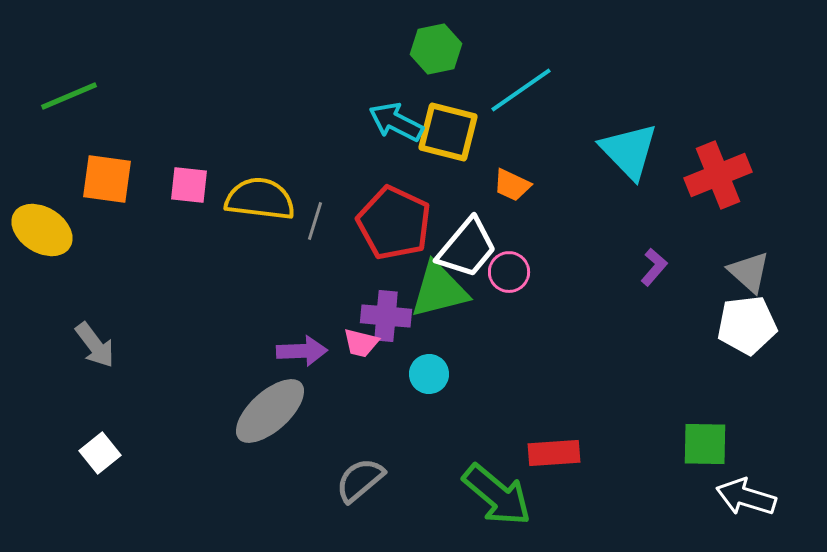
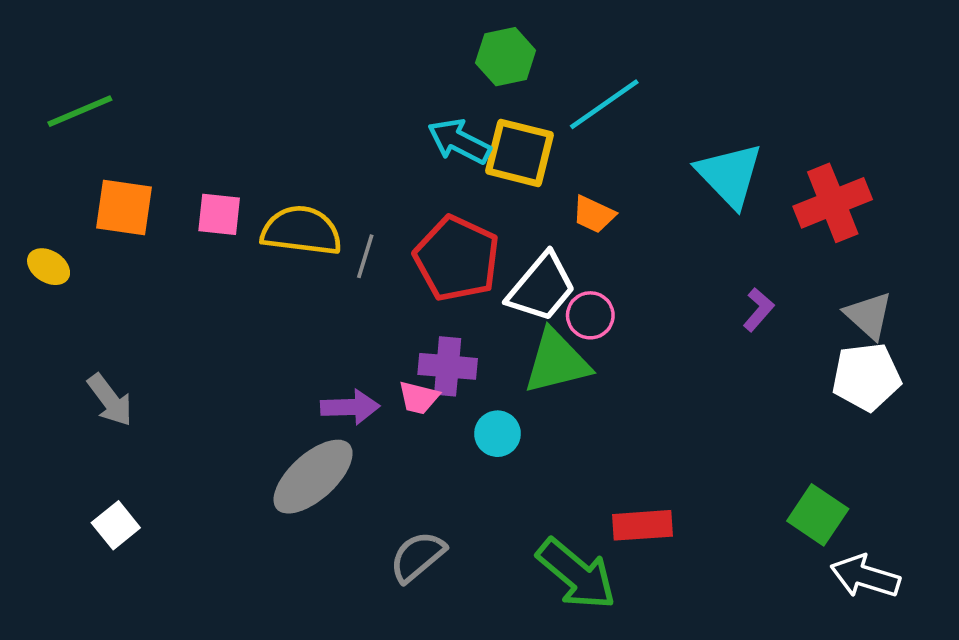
yellow ellipse: (42, 230) -> (49, 267), size x0.6
green triangle: (439, 290) -> (557, 362), moved
green square: (705, 444) -> (818, 515), turned 33

